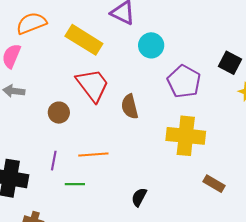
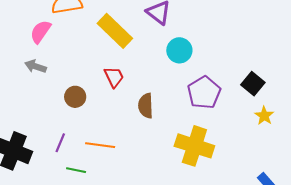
red trapezoid: (93, 85) -> (114, 77), size x0.6

